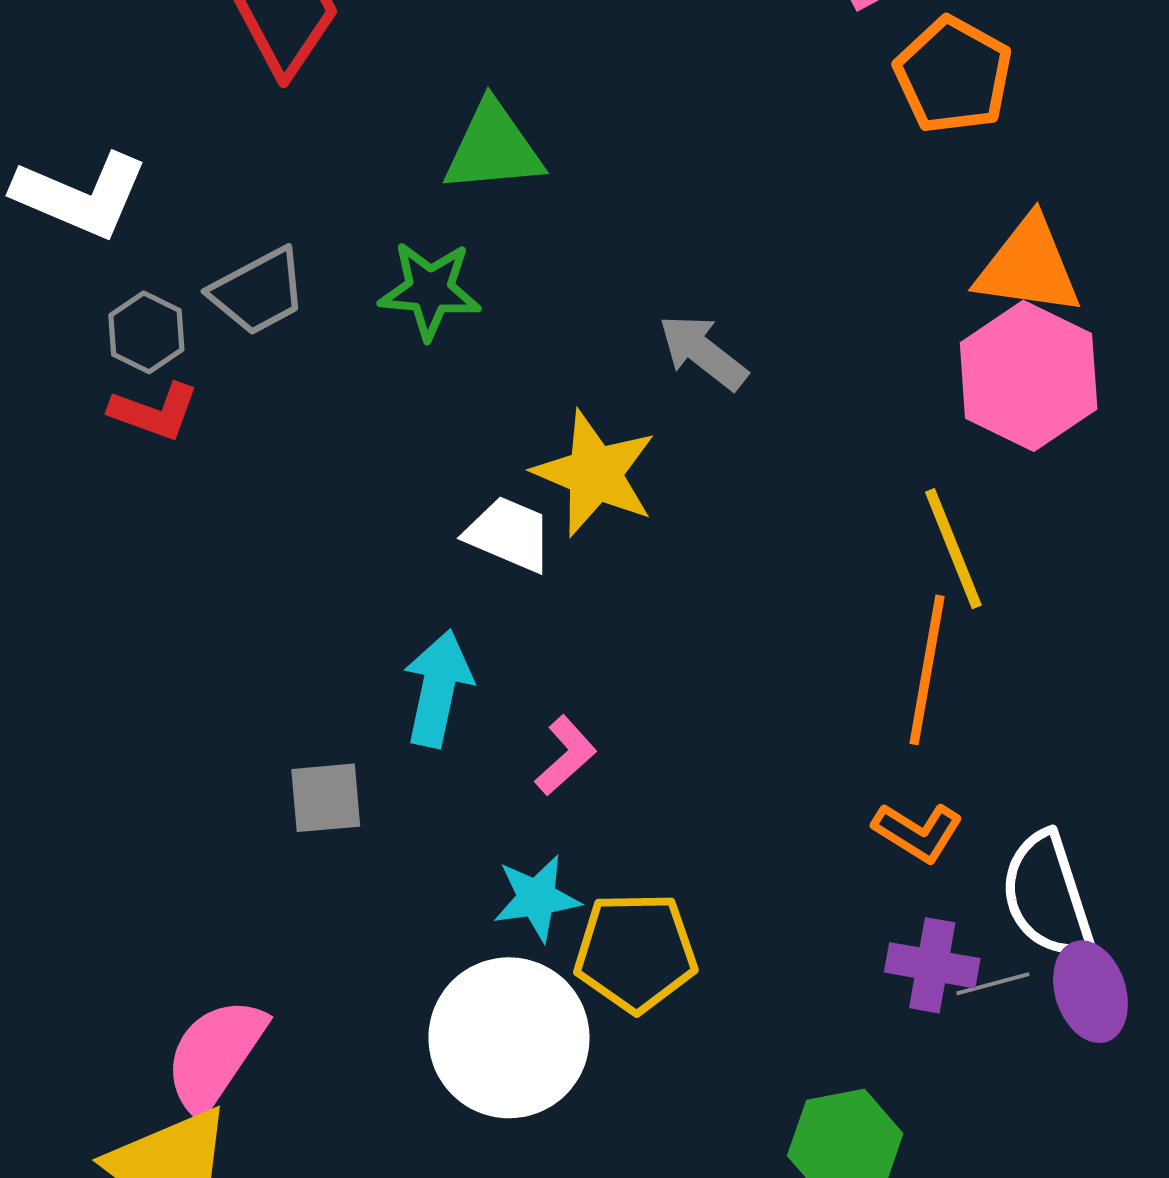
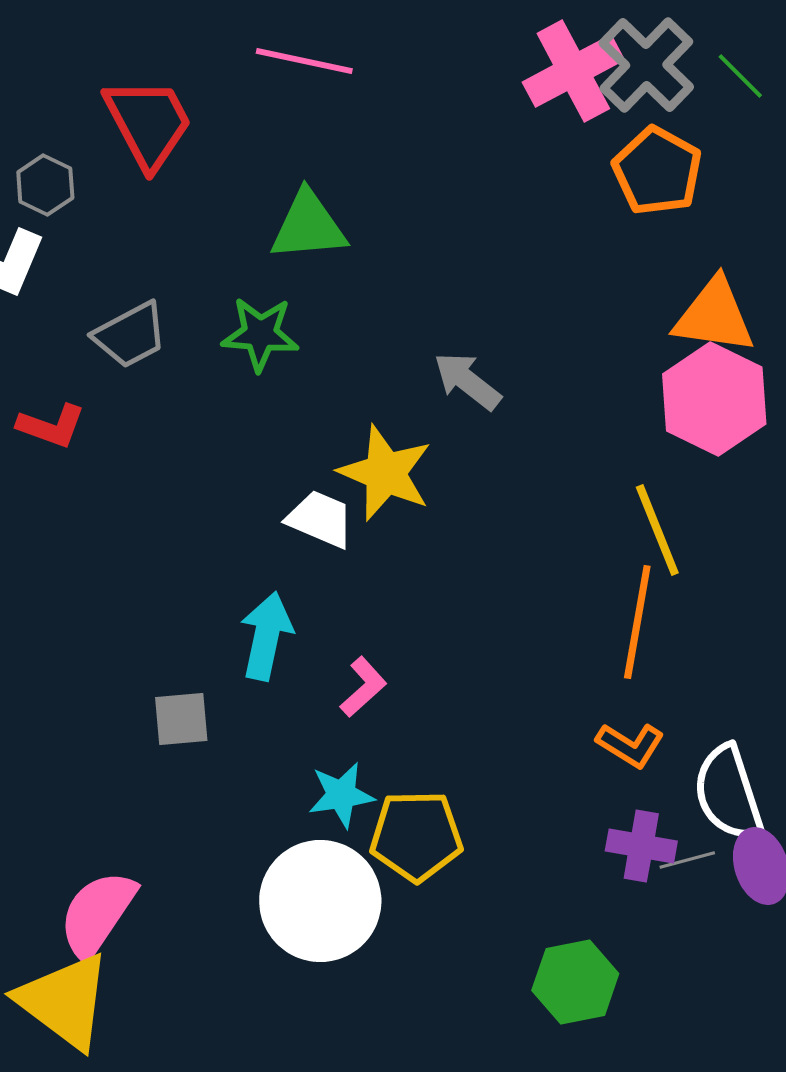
gray hexagon: (146, 332) -> (45, 185), moved

